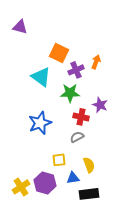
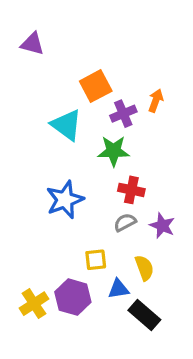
orange square: (59, 53) -> (96, 86), turned 36
purple star: (100, 105) -> (162, 226), moved
black rectangle: (89, 194) -> (144, 315), turned 48

